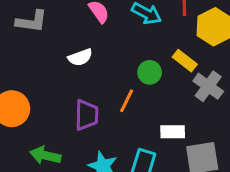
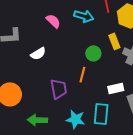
white semicircle: (80, 57) -> (38, 54), moved
yellow rectangle: (185, 61) -> (114, 41), turned 42

